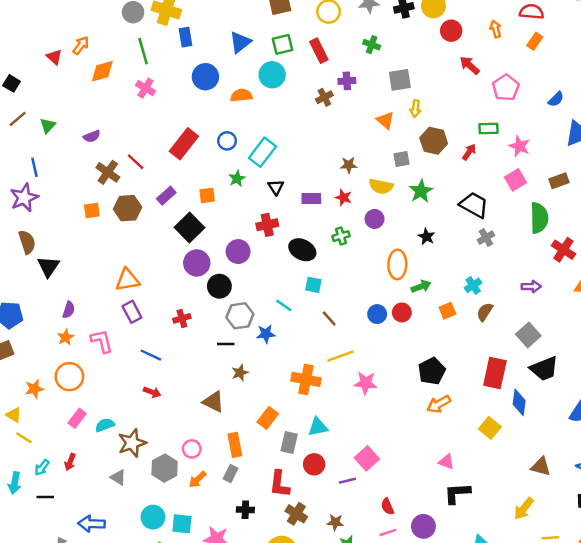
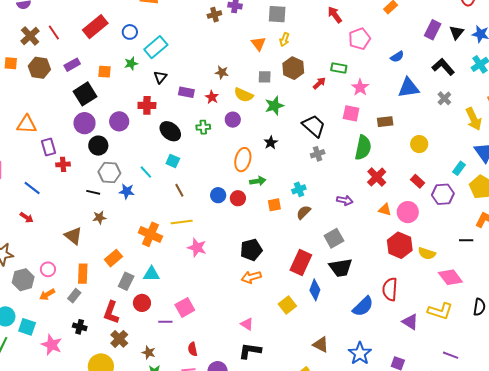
pink square: (516, 180) -> (351, 113), turned 30
purple rectangle: (132, 312) -> (48, 147), moved

